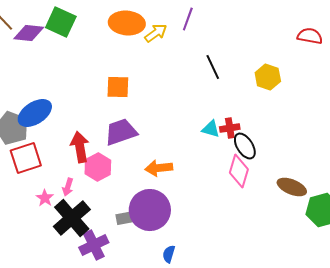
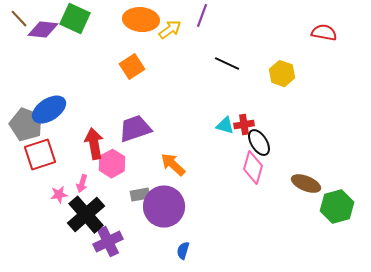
black line: (213, 67) -> (227, 64), turned -40
orange square: (118, 87) -> (132, 67), moved, turned -35
orange arrow: (159, 168) -> (173, 165), turned 48
pink star: (45, 198) -> (59, 195), turned 30
gray rectangle: (126, 218) -> (140, 195), moved

